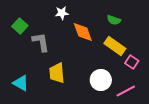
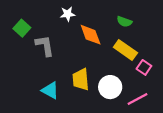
yellow trapezoid: (57, 73) -> (81, 79), moved
cyan triangle: (21, 83) -> (50, 90), moved

